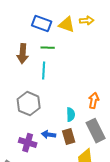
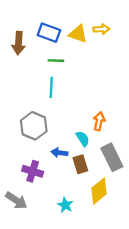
brown arrow: (23, 54) -> (19, 43), moved
orange arrow: (94, 101) -> (99, 121), moved
cyan semicircle: (71, 115) -> (83, 139), turned -32
blue arrow: (49, 135) -> (59, 153), moved

